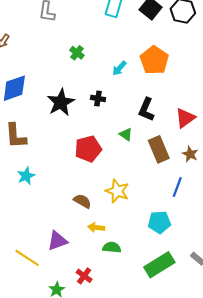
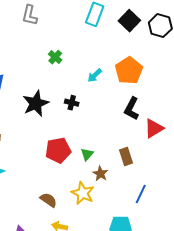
black L-shape: (146, 110) -> (132, 109), moved
green triangle: (126, 134) -> (87, 154), moved, turned 32
brown rectangle: (159, 149) -> (126, 156), size x0.7
brown star: (190, 154) -> (100, 174), moved

